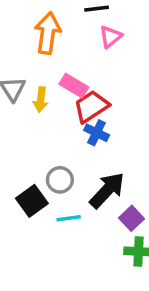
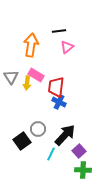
pink rectangle: (74, 86) -> (36, 75), moved
red trapezoid: (91, 106) -> (56, 87), turned -50
cyan line: (69, 218) -> (51, 154), moved, turned -56

